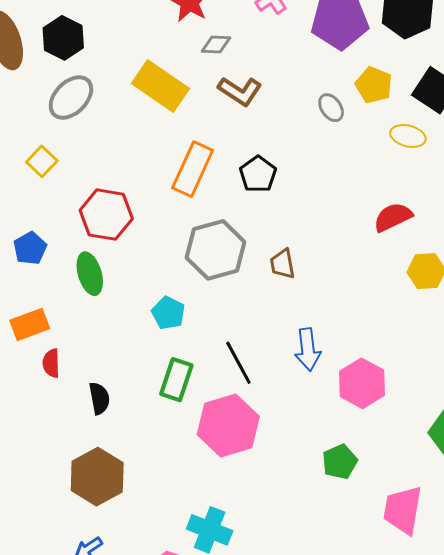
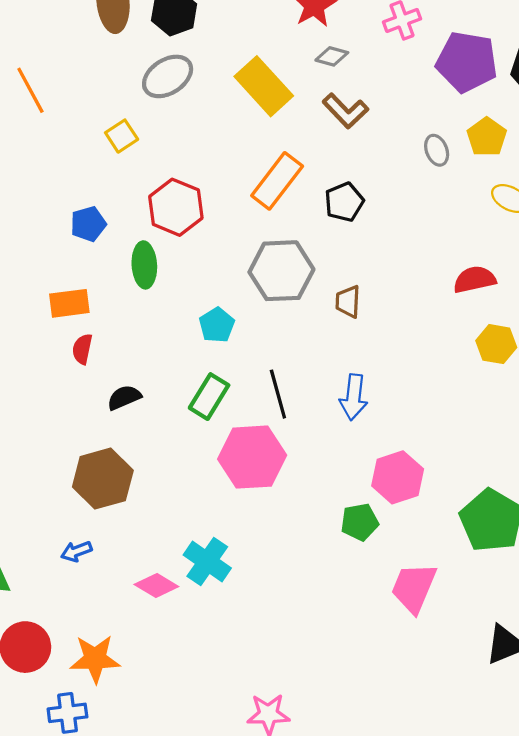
pink hexagon: (362, 383) -> (398, 477), moved
black semicircle: (99, 398) -> (124, 397), turned -116

